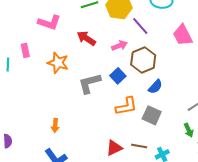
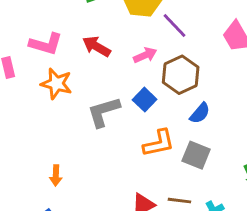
pink L-shape: (49, 22) -> (46, 44), moved

